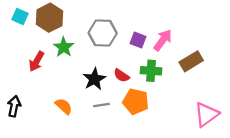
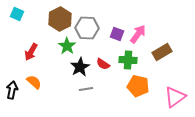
brown hexagon: (49, 18) -> (60, 19), moved
green star: (64, 47) -> (67, 46), moved
orange pentagon: (136, 101) -> (138, 86), moved
orange semicircle: (64, 106) -> (34, 82), moved

